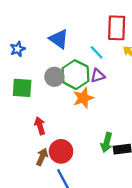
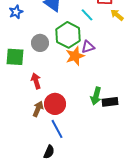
purple triangle: (98, 76) -> (88, 47), moved
gray circle: (54, 77) -> (40, 43), moved
green square: (22, 88) -> (15, 57), moved

